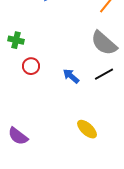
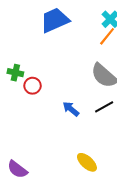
red circle: (31, 66) -> (33, 86), moved

